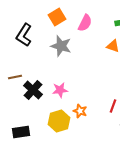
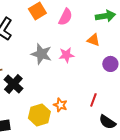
gray star: (61, 46) -> (41, 54), moved
pink star: (60, 90) -> (66, 55), moved

